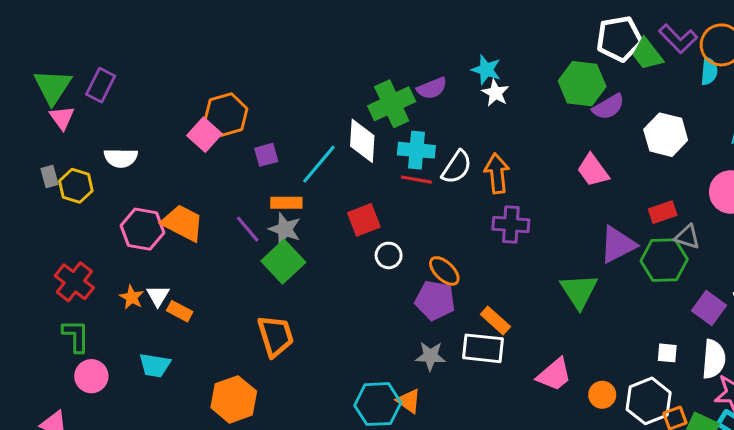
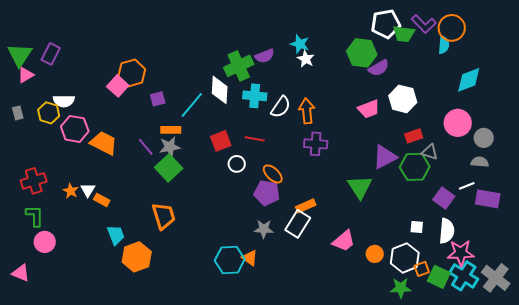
green trapezoid: (647, 54) -> (404, 34), turned -45
pink triangle: (62, 118) -> (26, 75), turned 36
white hexagon: (666, 135) -> (403, 99), moved
pink trapezoid: (593, 170) -> (369, 109), turned -75
red line: (416, 180) -> (255, 139), moved
yellow hexagon: (76, 186) -> (49, 113), moved
pink hexagon: (142, 229) -> (75, 129), moved
gray star: (285, 229) -> (170, 147), turned -30
red cross: (74, 282) -> (34, 181), turned 35
orange rectangle: (495, 320) -> (306, 206), turned -66
white rectangle: (483, 348) -> (298, 224), turned -64
cyan trapezoid: (155, 365) -> (116, 235), moved, turned -120

